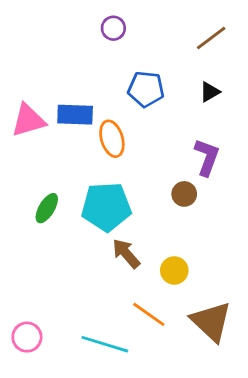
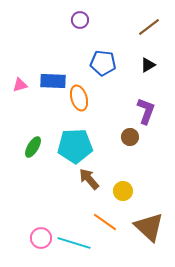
pink triangle: (28, 120) -> (20, 85), size x0.6
pink circle: (27, 337) -> (41, 238), moved

